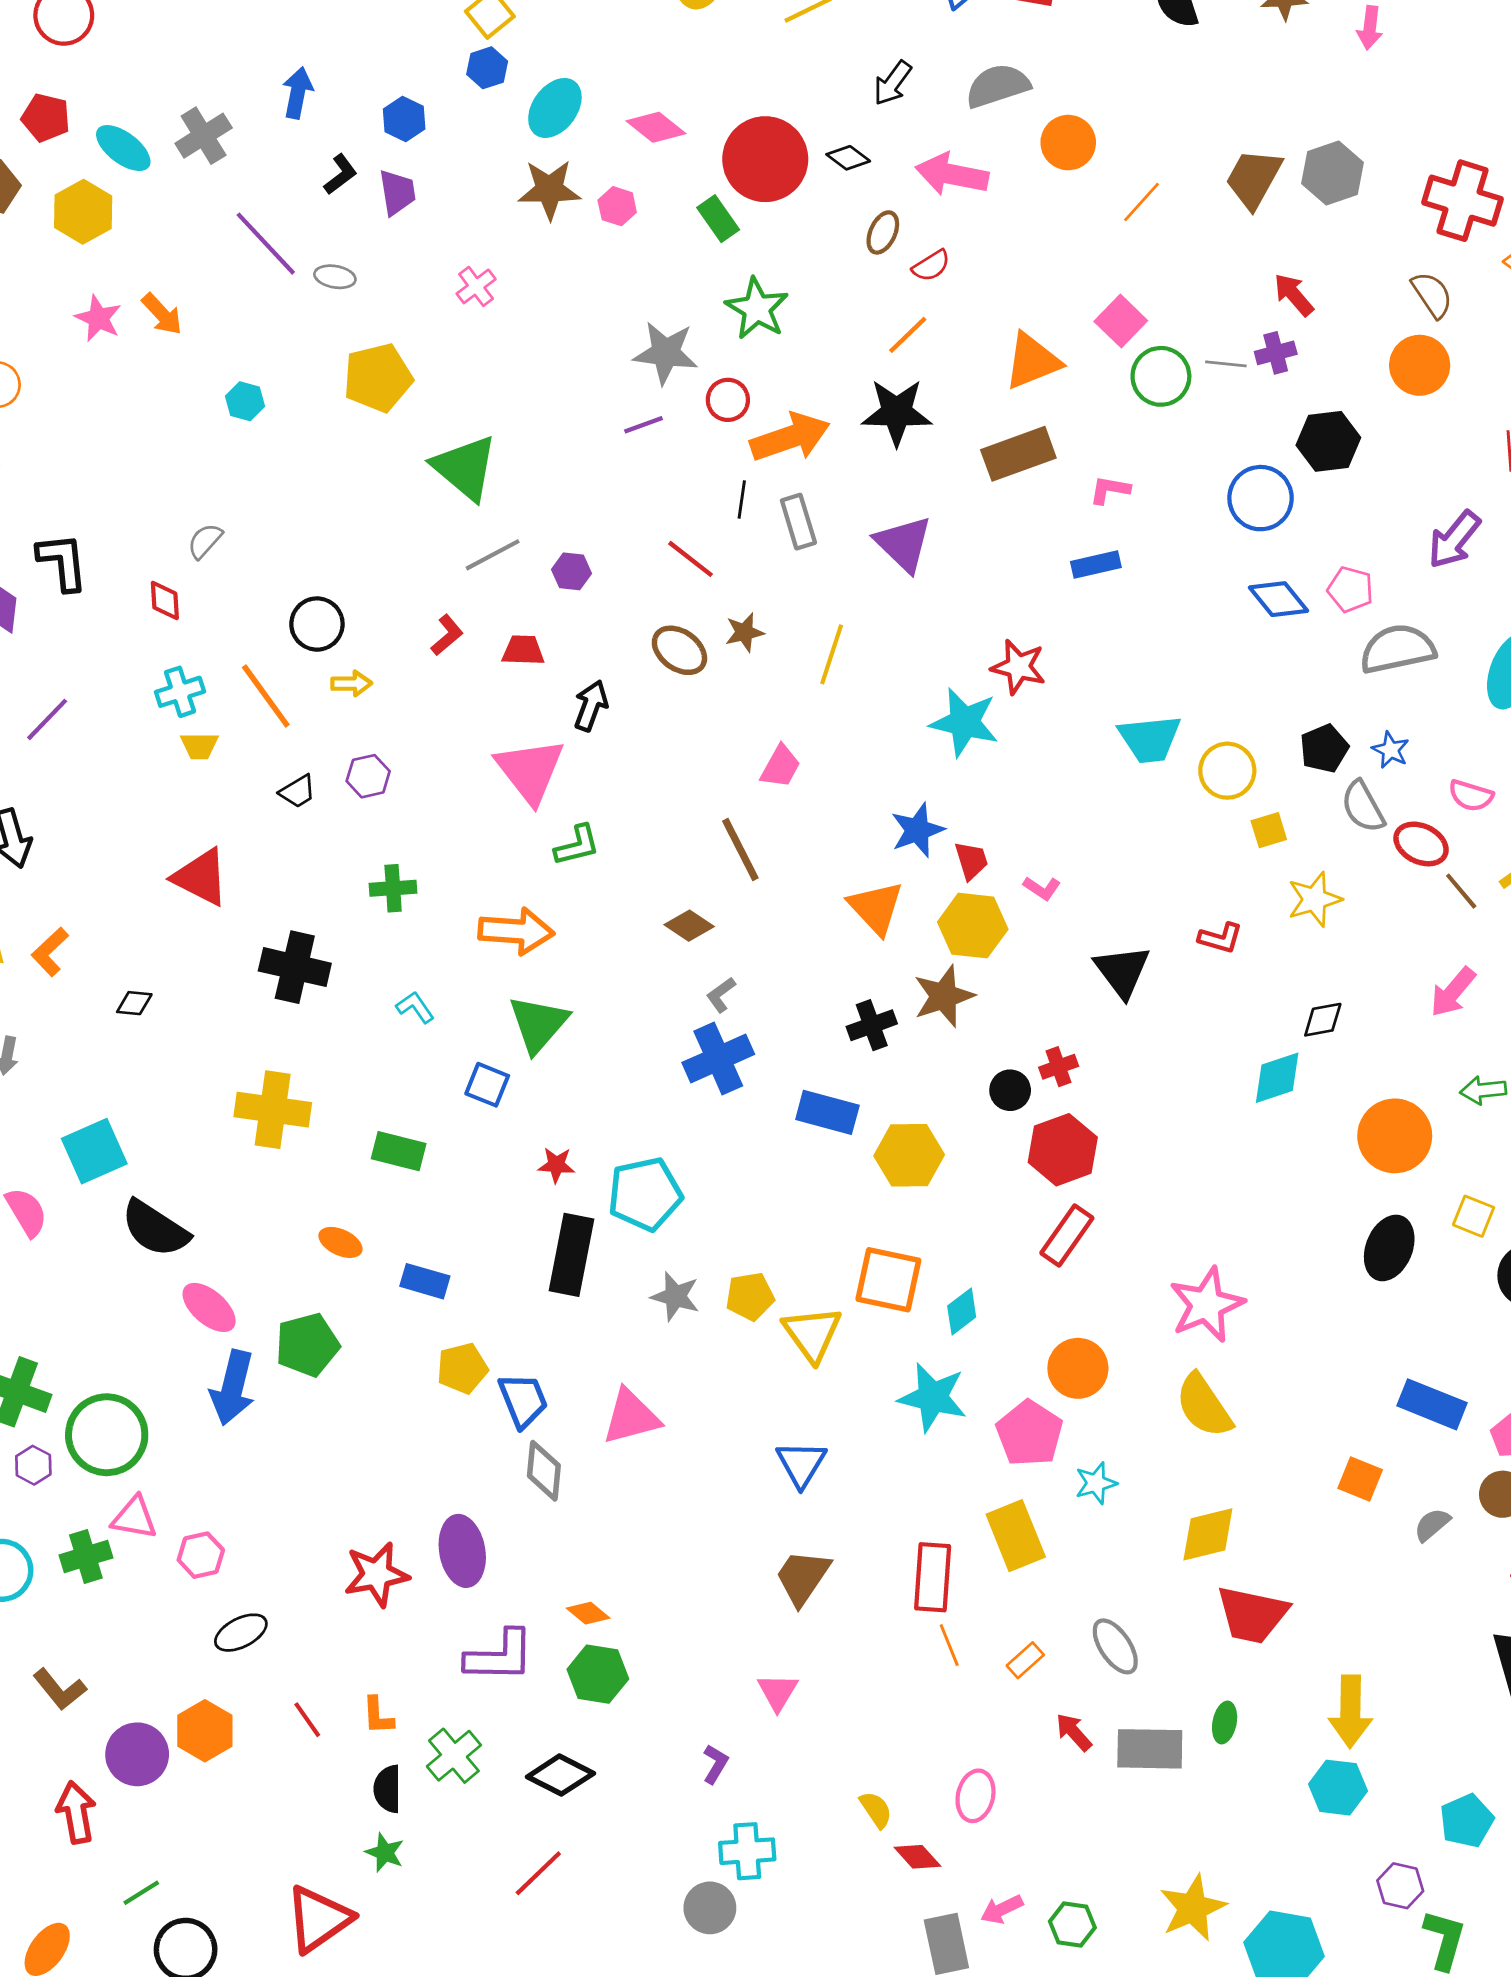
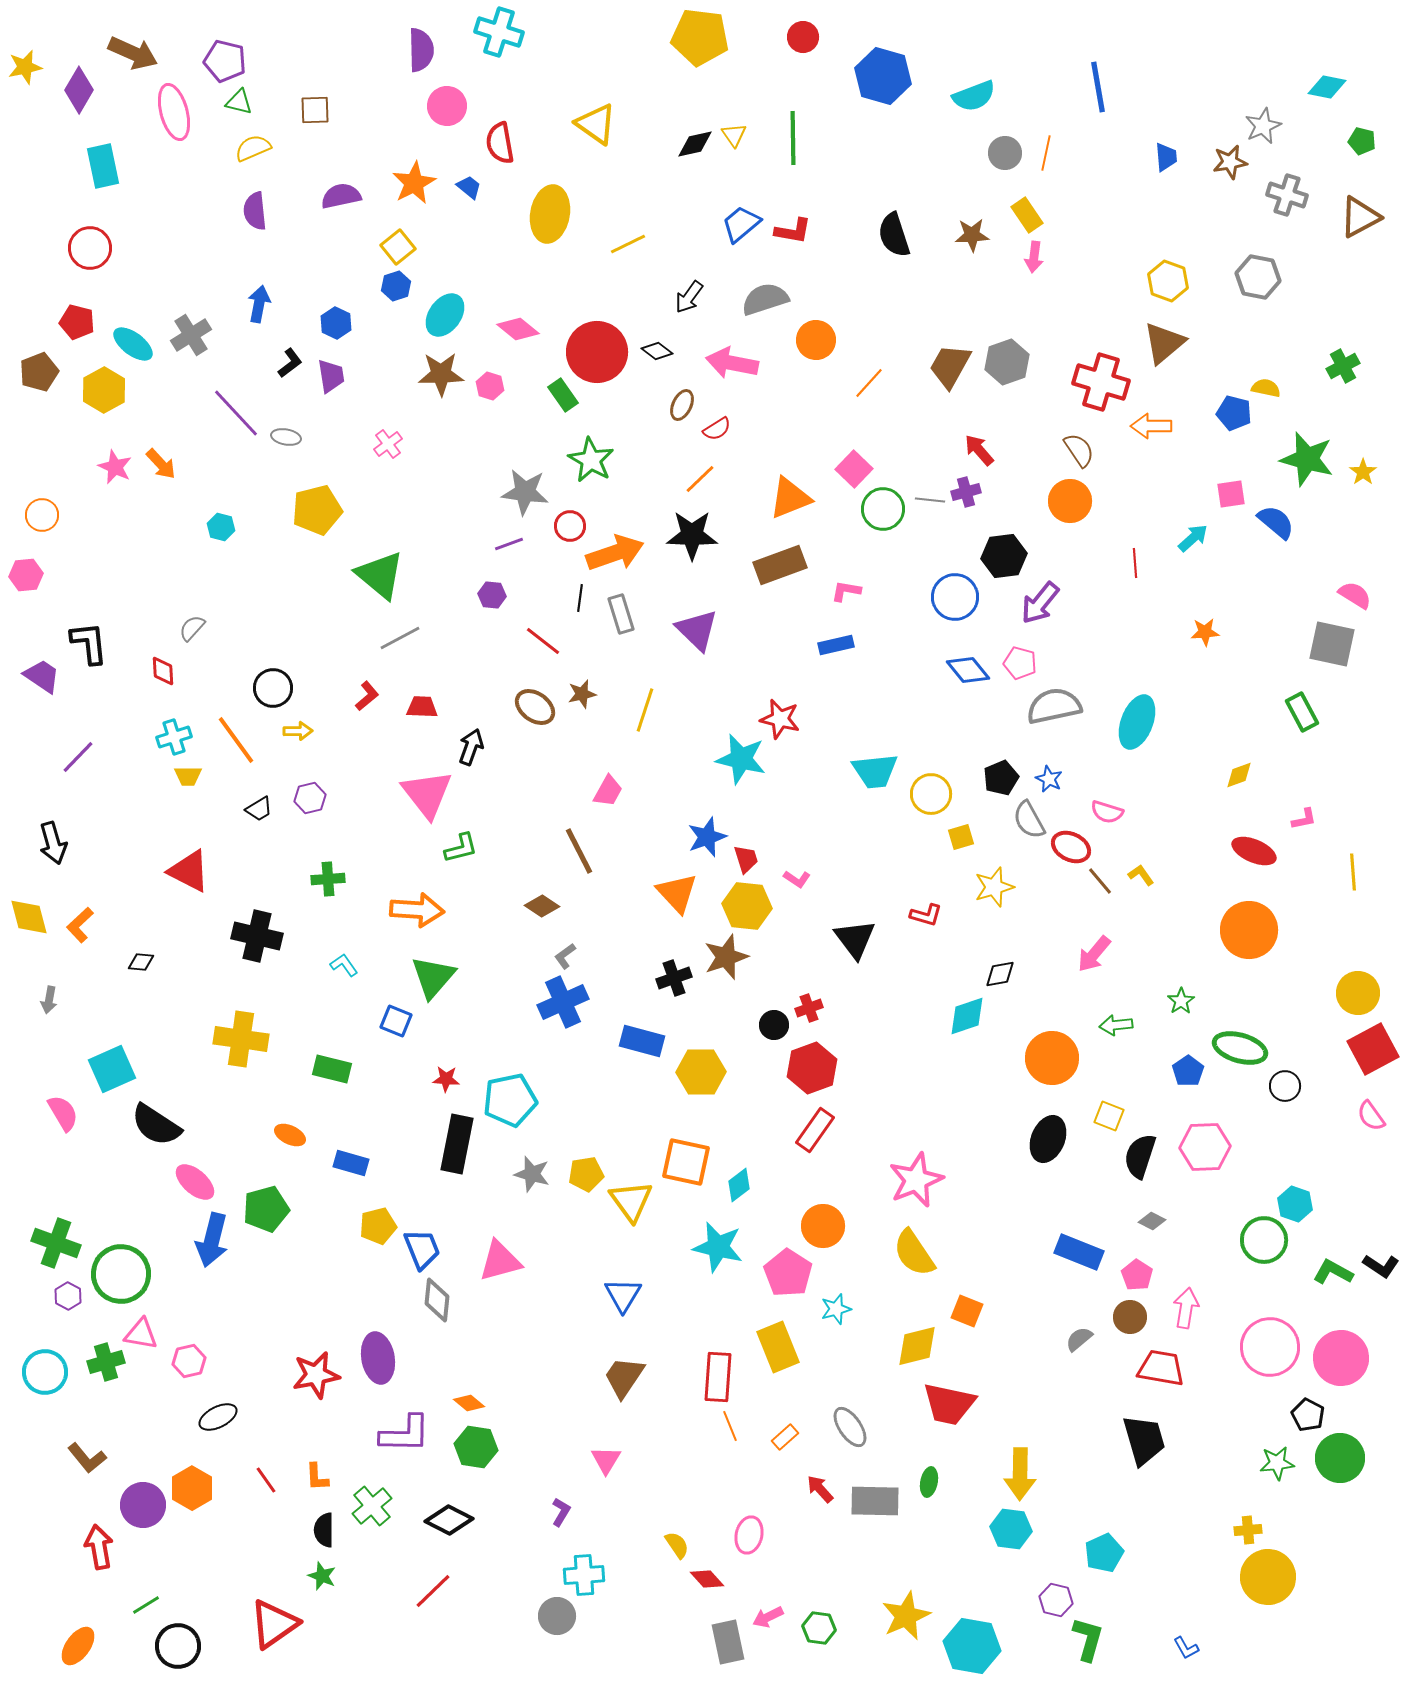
purple arrow: (1454, 540) -> (1040, 603), moved
purple hexagon: (572, 571) -> (492, 595), moved
orange square: (1360, 1479) -> (967, 1311), moved

